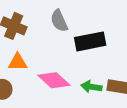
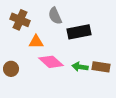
orange triangle: (18, 62) -> (36, 42), moved

